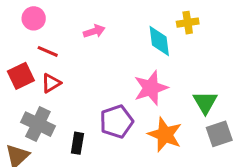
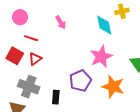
pink arrow: (94, 31) -> (61, 22), turned 80
red square: (21, 76) -> (15, 56), turned -30

